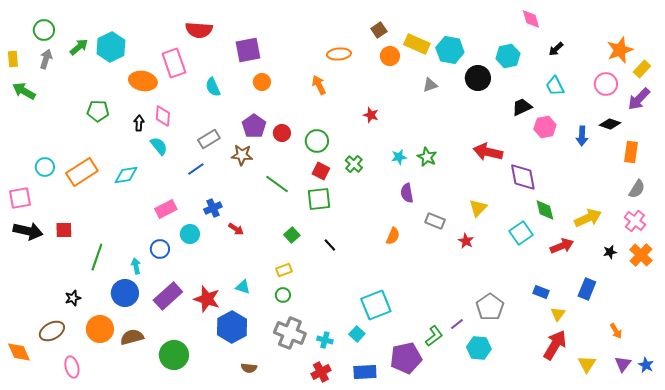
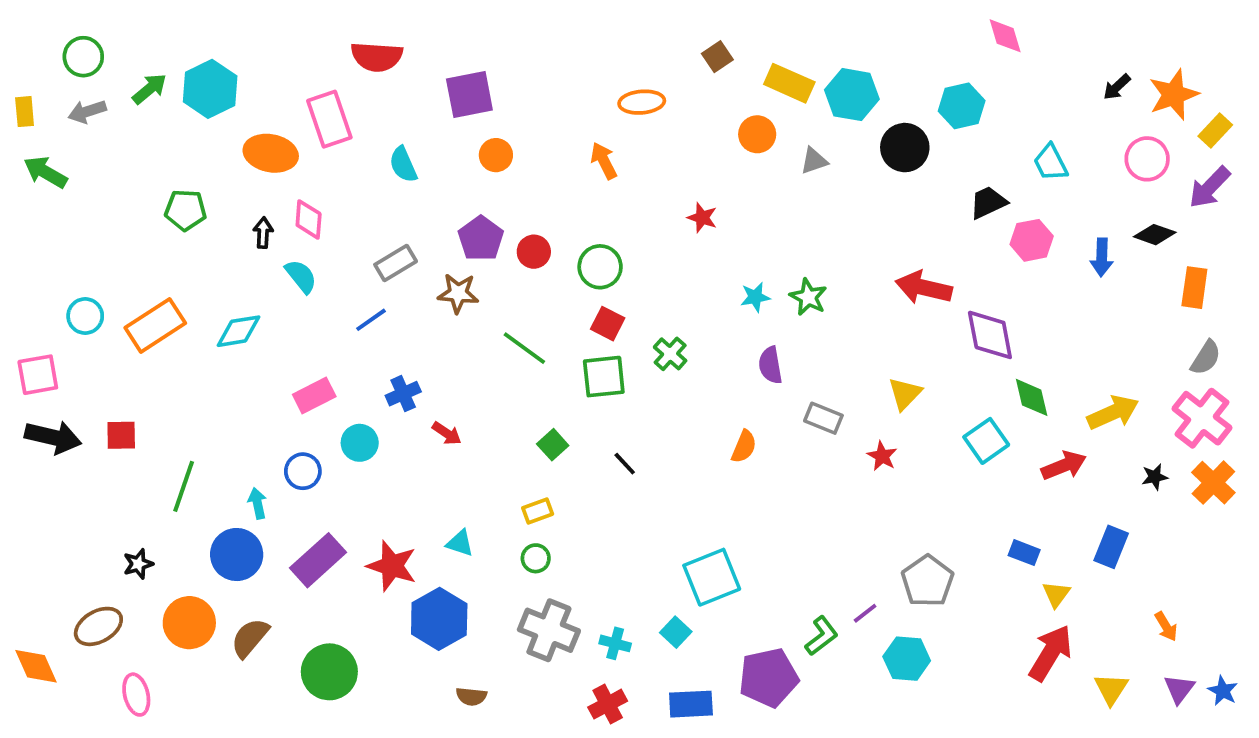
black arrow: (556, 49) -> (1117, 87), moved
orange circle: (390, 56) -> (757, 134), moved
gray arrow: (46, 59) -> (87, 112), turned -126
green cross: (354, 164) -> (670, 354), moved
pink cross: (635, 221) -> (1202, 418), size x1.4
brown semicircle: (132, 337) -> (250, 638), turned -35

